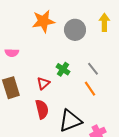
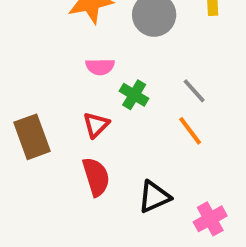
pink semicircle: (12, 53) -> (100, 67), moved
black triangle: (70, 121) -> (154, 197), size x0.7

